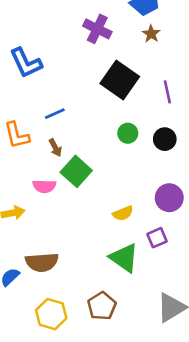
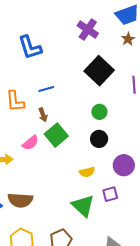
black circle: (165, 139) -> (99, 139), moved
pink semicircle: (44, 186) -> (30, 143), turned -48

